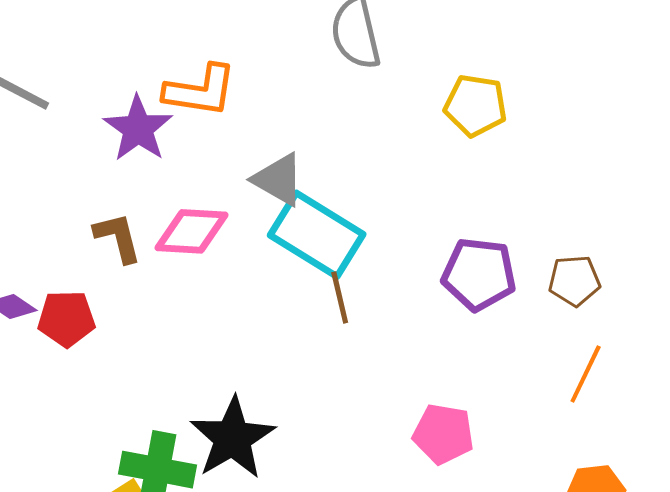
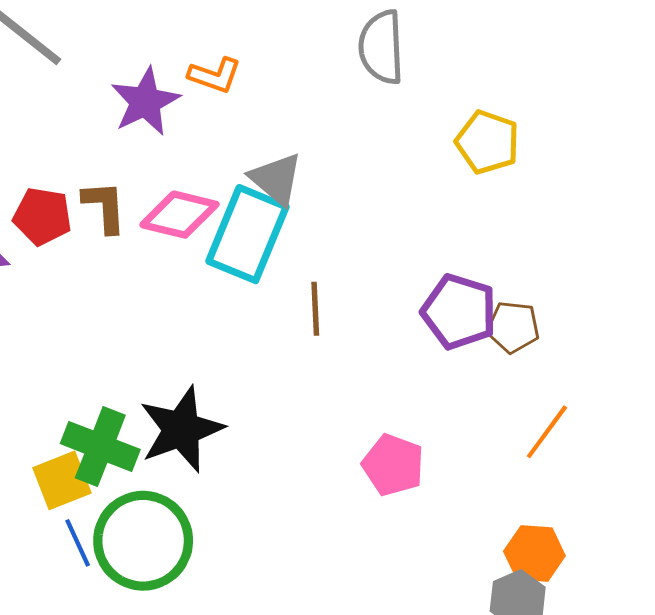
orange L-shape: (200, 91) -> (215, 75), size x0.7
cyan rectangle: (317, 235) -> (247, 234), moved, turned 70
brown pentagon: (574, 281) -> (513, 327), moved
red pentagon: (66, 319) -> (42, 216), moved

